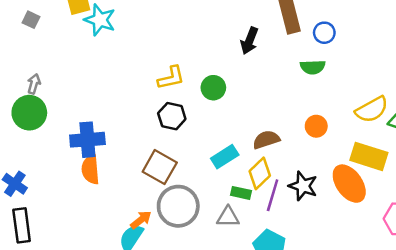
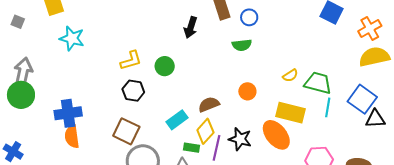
cyan star: (100, 20) -> (72, 38), moved
gray arrow: (34, 84) -> (23, 72), size x1.8
yellow semicircle: (372, 110) -> (290, 76), size x0.6

